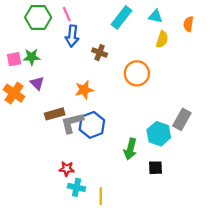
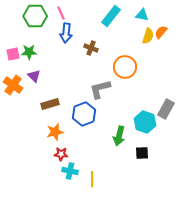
orange semicircle: (188, 24) -> (161, 32), moved, turned 32
orange star: (84, 90) -> (55, 132), moved
gray L-shape: (72, 123) -> (100, 89), moved

